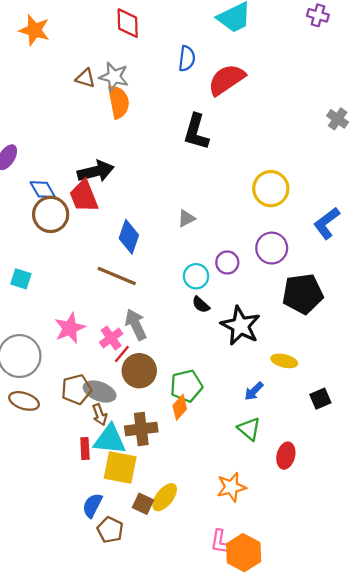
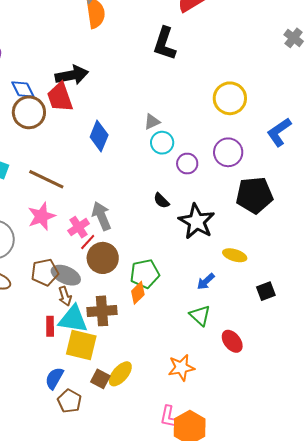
brown line: (117, 276) -> (46, 179), moved
cyan circle: (196, 276) -> (162, 143), moved
red ellipse: (286, 456) -> (232, 341), turned -55

